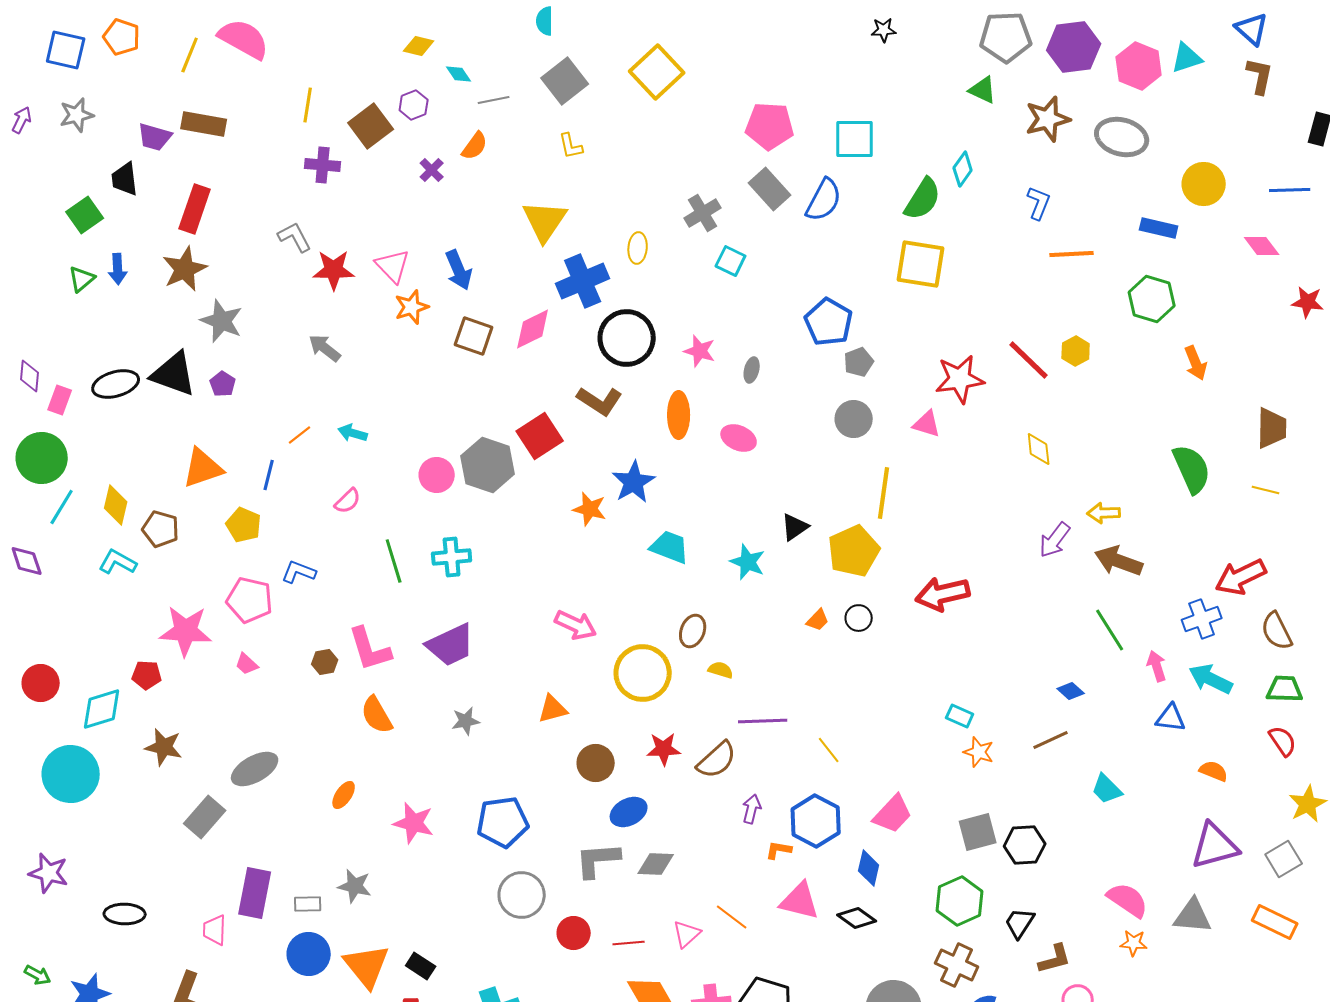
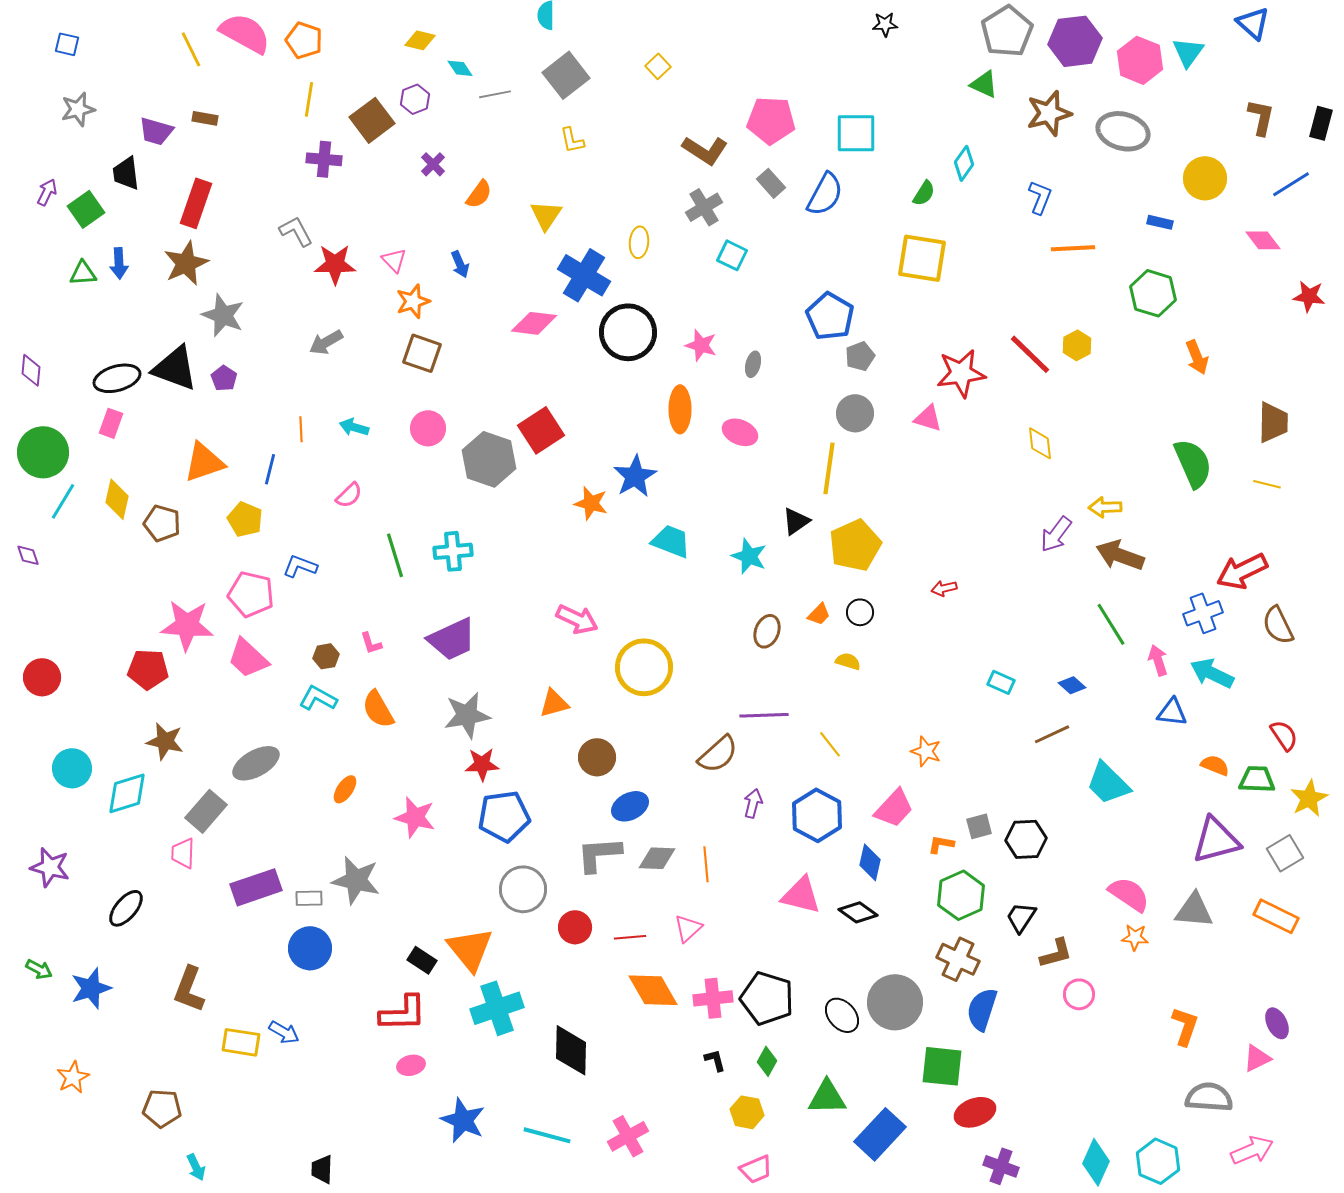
orange pentagon: (122, 37) -> (304, 40), moved
gray pentagon: (1006, 37) -> (1007, 31), turned -30
blue square: (66, 50) -> (67, 44), size x0.6
yellow line: (190, 55) -> (191, 49), turned -48
cyan triangle: (1187, 58) -> (1188, 52), turned -36
yellow square: (657, 72) -> (658, 66), size x0.5
brown L-shape: (1260, 76) -> (1261, 117), moved
purple arrow: (22, 120) -> (47, 192), moved
brown rectangle: (204, 124) -> (205, 118), size x0.6
orange semicircle: (475, 146) -> (479, 194), moved
gray rectangle: (770, 189) -> (771, 183), size x0.7
blue line: (1290, 190) -> (1291, 184), turned -30
green semicircle: (923, 199) -> (924, 193), size x0.6
yellow triangle: (545, 221) -> (546, 215), size x0.7
blue rectangle: (1159, 228) -> (1160, 222), size x0.7
pink triangle: (393, 266) -> (394, 260), size x0.7
blue arrow: (459, 270) -> (460, 264), size x0.7
green triangle: (82, 279) -> (83, 273), turned 36
blue cross: (583, 281) -> (584, 275), turned -36
pink diamond: (533, 329) -> (534, 323), turned 33
brown square: (474, 336) -> (422, 353), moved
gray arrow: (325, 348) -> (326, 342), turned -68
pink rectangle: (60, 400) -> (111, 423), moved
brown L-shape: (600, 401) -> (705, 150), moved
orange line: (300, 435) -> (301, 429), turned -55
pink circle: (437, 475) -> (428, 428), moved
yellow line: (884, 493) -> (829, 468), moved
purple diamond: (27, 561) -> (28, 555), size x0.7
cyan L-shape: (118, 562) -> (318, 698), moved
red arrow: (943, 594) -> (944, 588), size x0.5
brown ellipse: (693, 631) -> (767, 631), moved
pink L-shape: (370, 649) -> (371, 643), size x0.5
pink trapezoid: (247, 664) -> (248, 658), size x1.8
yellow semicircle: (721, 670) -> (848, 661), moved
red pentagon: (147, 675) -> (148, 669), size x1.4
green trapezoid: (1285, 689) -> (1257, 779), moved
cyan diamond: (102, 709) -> (127, 793), moved
cyan rectangle: (960, 716) -> (1001, 682), moved
gray star: (466, 721) -> (467, 715), size x1.6
red star: (664, 749) -> (482, 764), moved
orange star: (979, 752) -> (926, 751), moved
cyan circle: (71, 774) -> (72, 768), size x0.7
cyan trapezoid: (1107, 789) -> (1108, 783), size x1.4
gray square: (978, 832) -> (979, 826), size x0.7
orange L-shape: (779, 850) -> (941, 844), moved
gray star: (355, 886) -> (356, 880), size x1.4
purple rectangle: (255, 893) -> (256, 887), turned 60
black ellipse: (125, 914) -> (126, 908), turned -51
orange line: (732, 917) -> (706, 864), moved, turned 48
pink trapezoid: (215, 930) -> (183, 853), moved
orange triangle: (367, 966) -> (470, 949), moved

